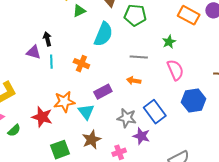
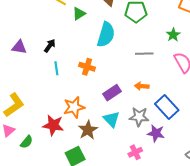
black arrow: (47, 39) -> (50, 46), turned 56
purple triangle: (33, 52) -> (19, 47), moved
orange arrow: (134, 81) -> (142, 86), moved
cyan triangle: (86, 112) -> (111, 119), moved
brown star: (92, 140) -> (88, 130), moved

